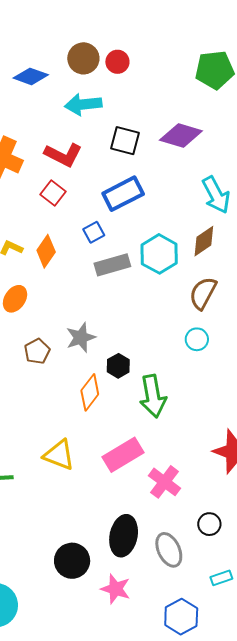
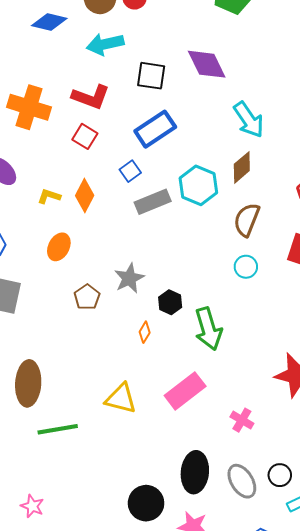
purple diamond: (181, 136) -> (207, 64), turned 54
orange diamond: (90, 392) -> (145, 332), size x0.6
pink cross: (165, 482) -> (242, 420), moved, size x0.7
black circle: (209, 524) -> (280, 475), moved

